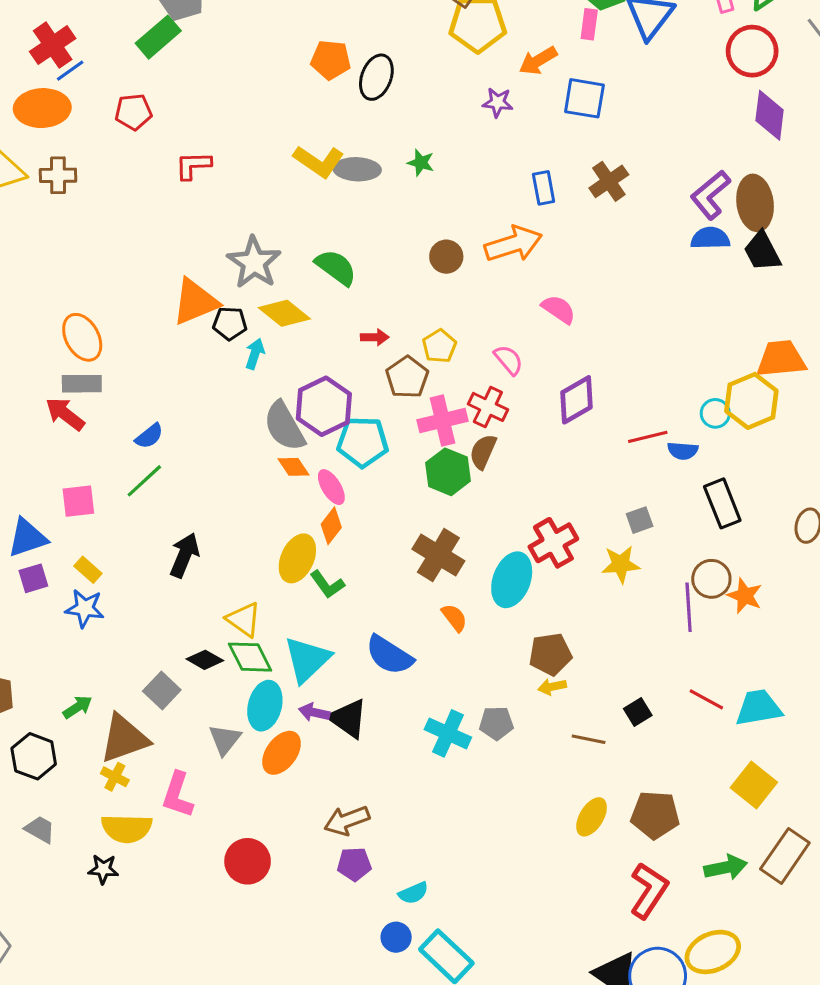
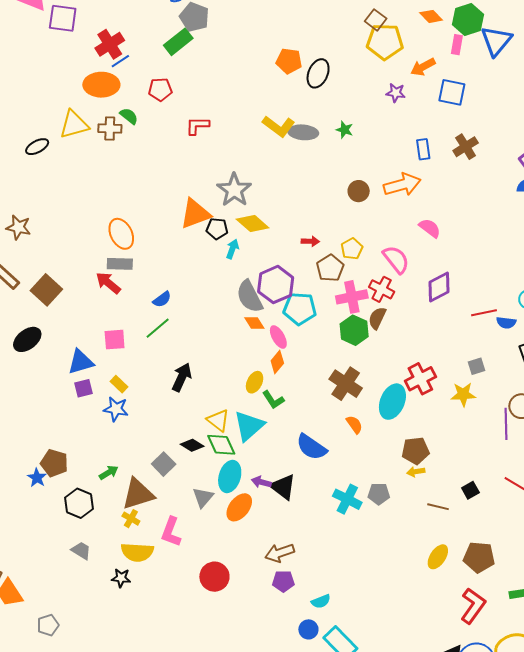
green semicircle: (336, 267) -> (129, 116), moved, size x0.7
pink semicircle: (509, 360) -> (396, 259), size x1.4
yellow ellipse: (297, 558) -> (255, 382), size x0.7
cyan triangle: (307, 659) -> (249, 426), moved

